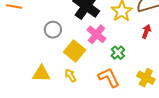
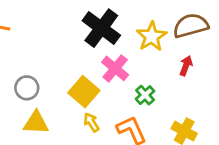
gray circle: (53, 30) -> (27, 88), moved
yellow arrow: (70, 75) -> (91, 122), moved

